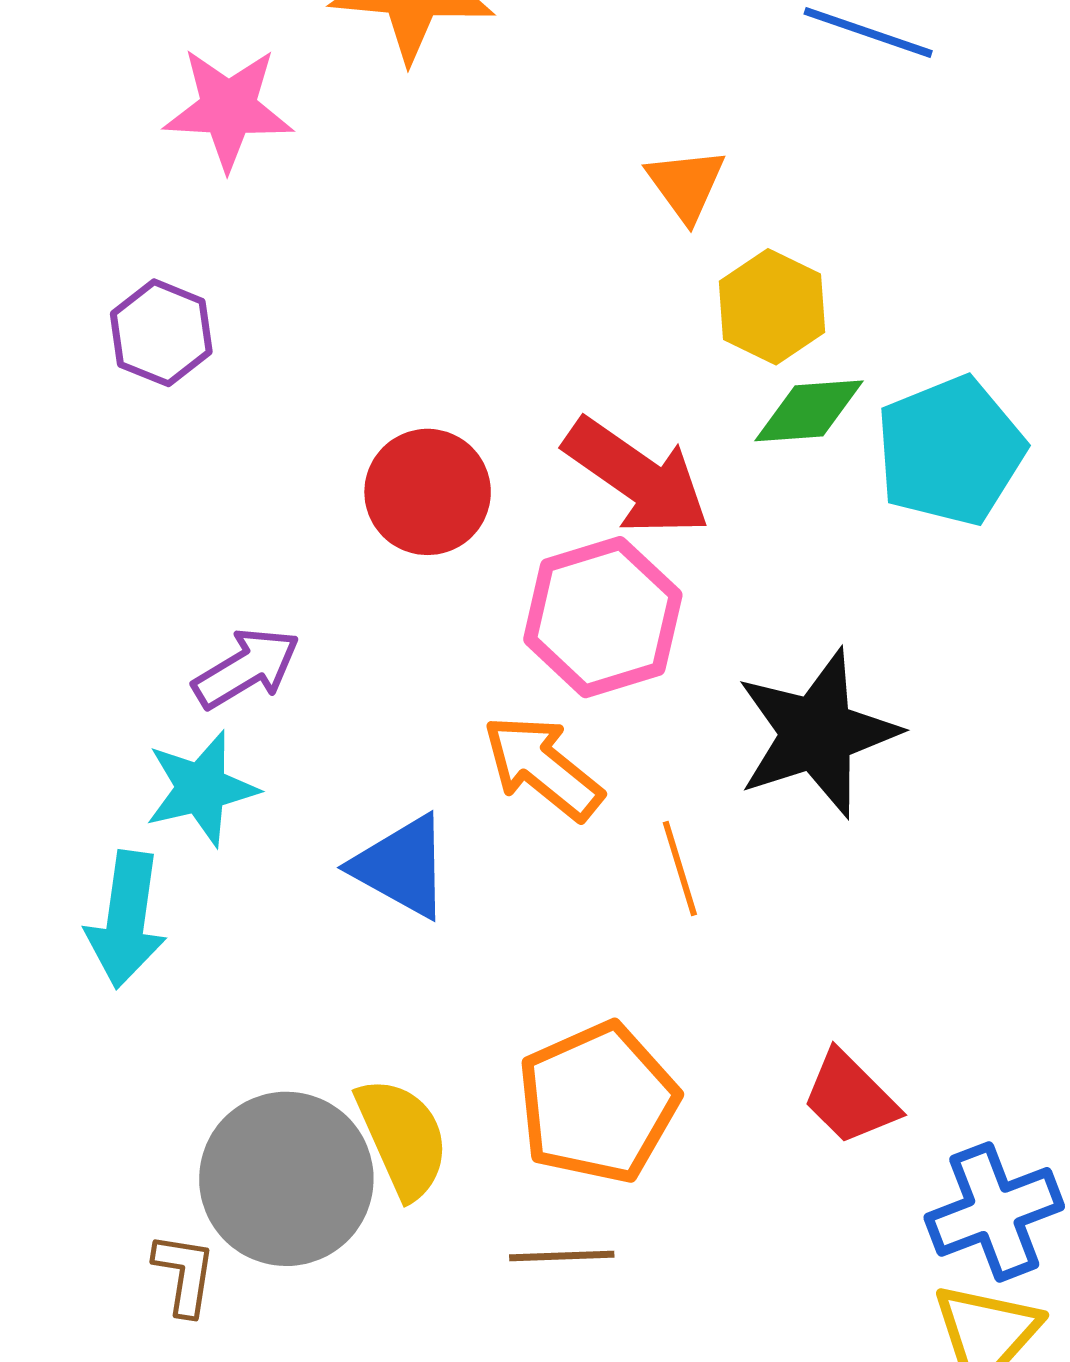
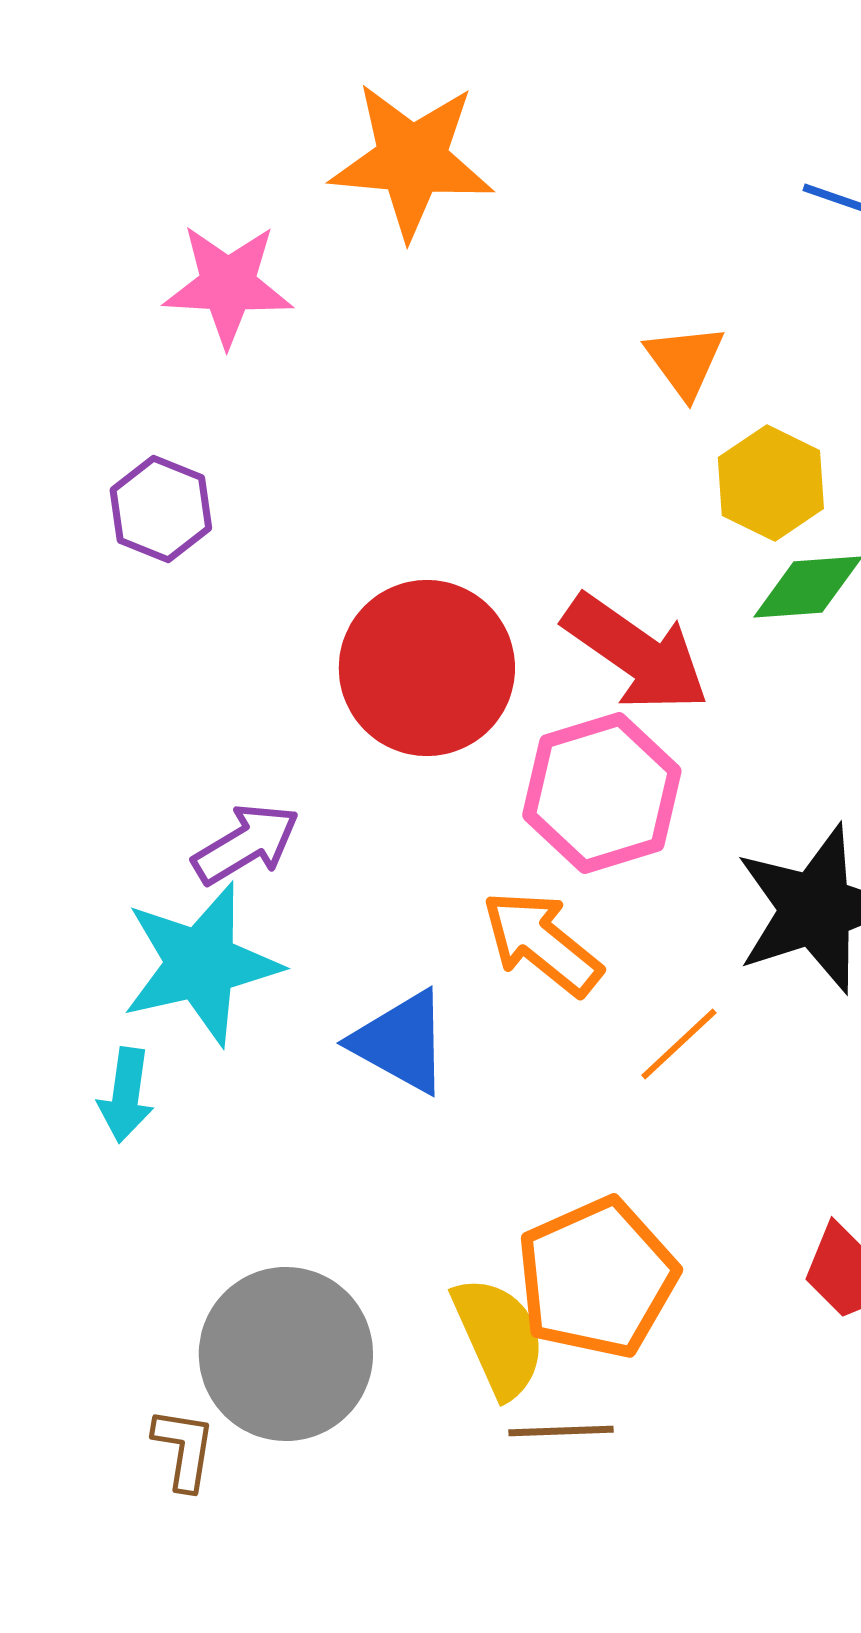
red circle: (428, 492) -> (427, 668), size x1.4
cyan star: (201, 788) -> (201, 964), size x1.4
orange line: (680, 868) -> (679, 1044), turned 64
cyan arrow: (126, 920) -> (126, 1095), size x0.7
yellow semicircle: (403, 1138) -> (499, 1337), moved

